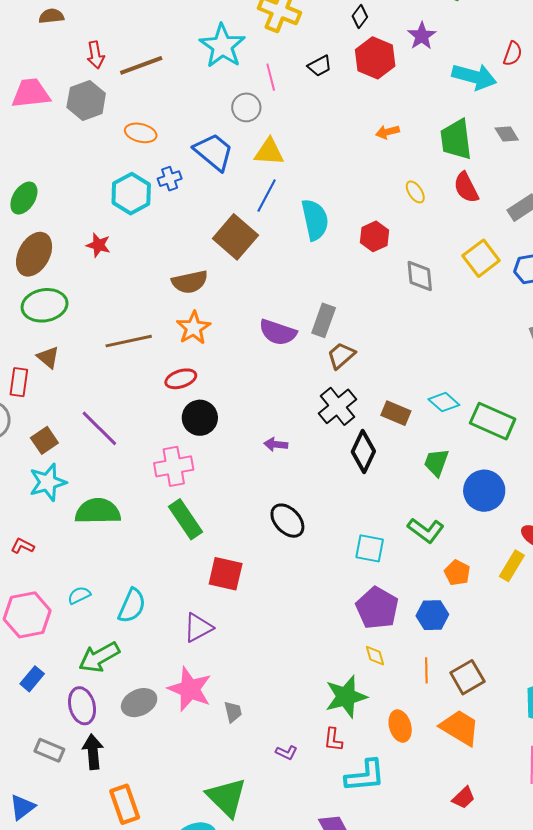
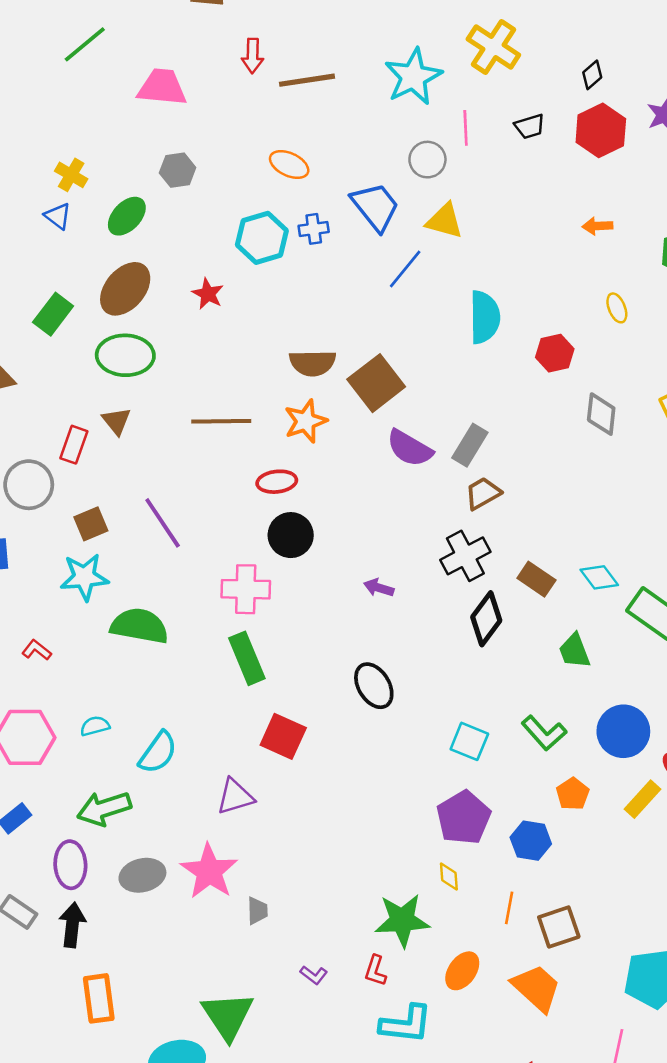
gray hexagon: (86, 100) -> (178, 170), moved, size x0.7
blue line: (267, 196) -> (405, 269), moved
brown square: (235, 237) -> (376, 383), moved
green trapezoid: (436, 462) -> (574, 651), turned -52
blue circle: (484, 491) -> (623, 731), moved
orange ellipse: (400, 726) -> (462, 971), turned 40

